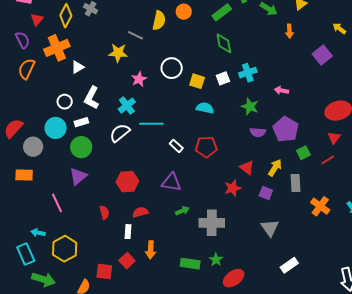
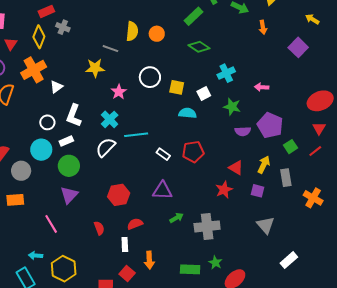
orange circle: (184, 12) -> (157, 34), moved
green diamond: (224, 43) -> (199, 47), turned -40
white square: (223, 78) -> (204, 94), moved

